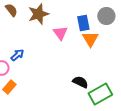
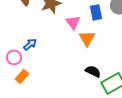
orange triangle: (90, 39) -> (87, 38), moved

